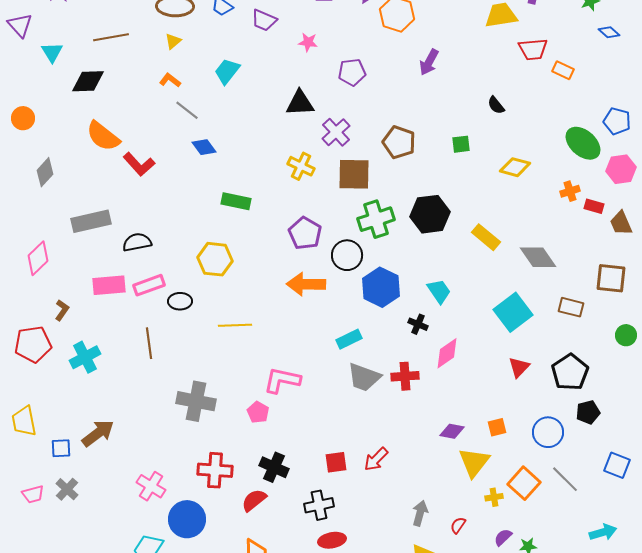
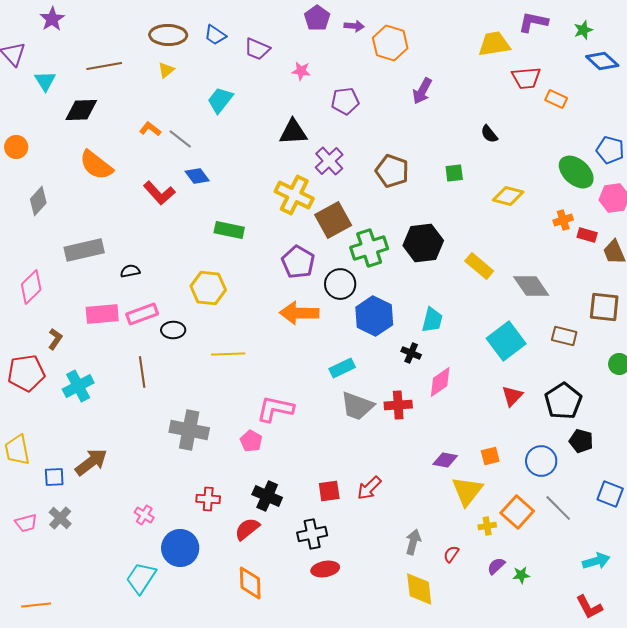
blue diamond: (609, 32) -> (602, 61), size x1.5
orange L-shape: (170, 80) -> (150, 129), moved
red L-shape: (139, 164) -> (159, 193), moved
yellow cross: (301, 166) -> (294, 195), size x1.4
brown square: (354, 174) -> (333, 220), moved, turned -30
black semicircle: (137, 242) -> (130, 271), size x0.7
cyan trapezoid: (439, 291) -> (432, 320), turned 48
black pentagon: (588, 412) -> (581, 441), turned 30
red cross: (215, 470) -> (208, 499), size x0.7
pink cross: (151, 486) -> (144, 515), size x0.7

